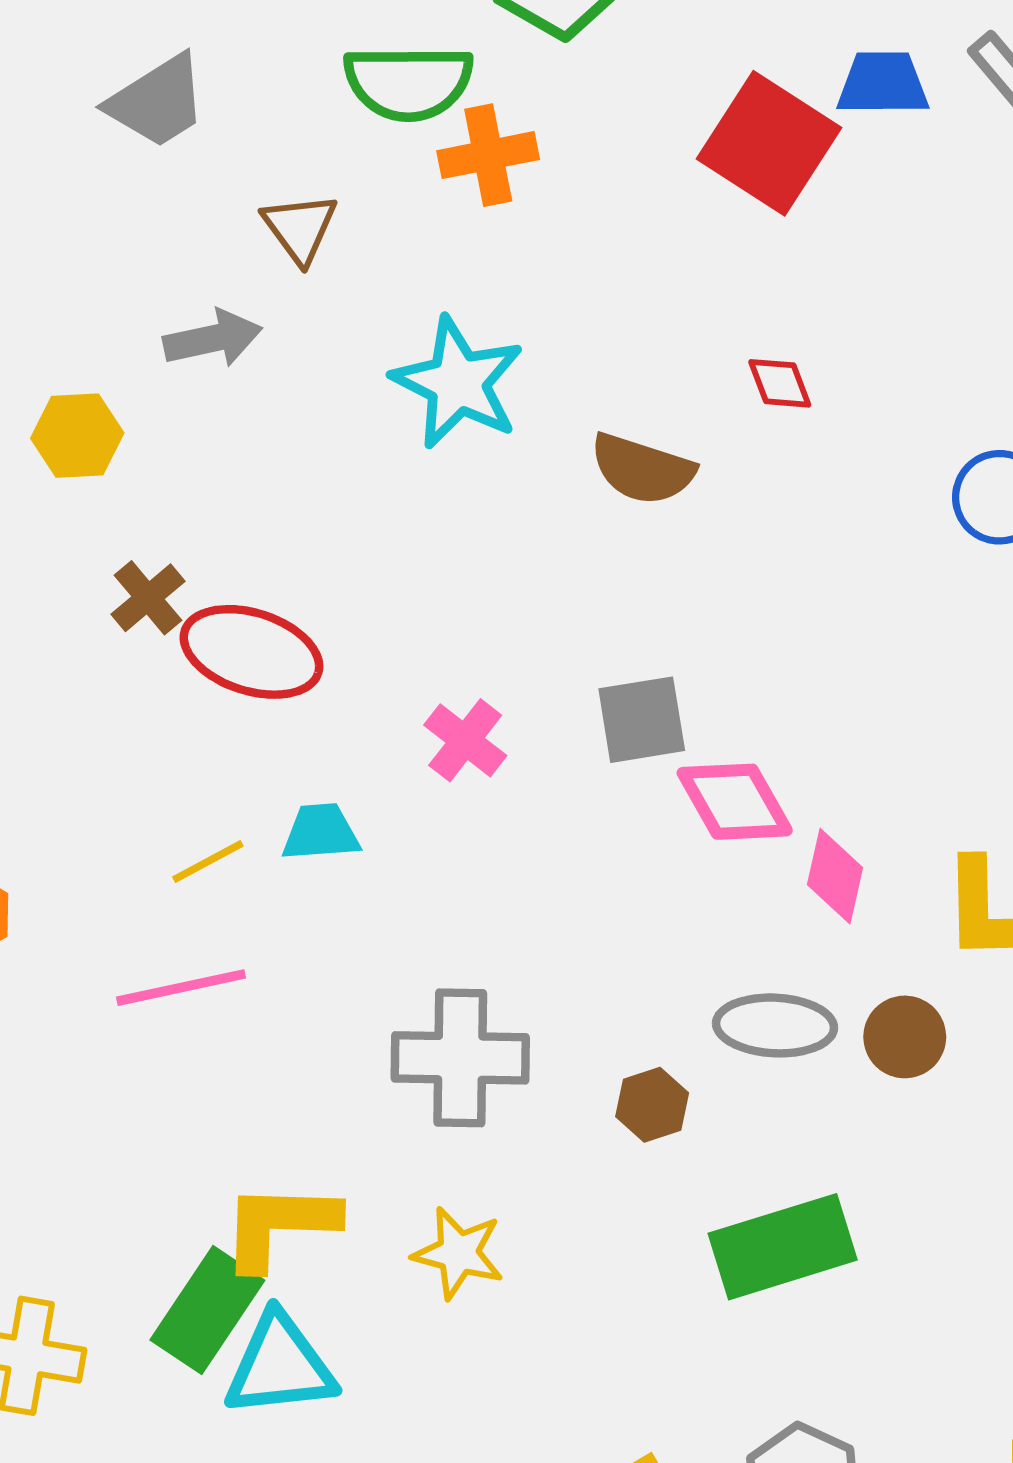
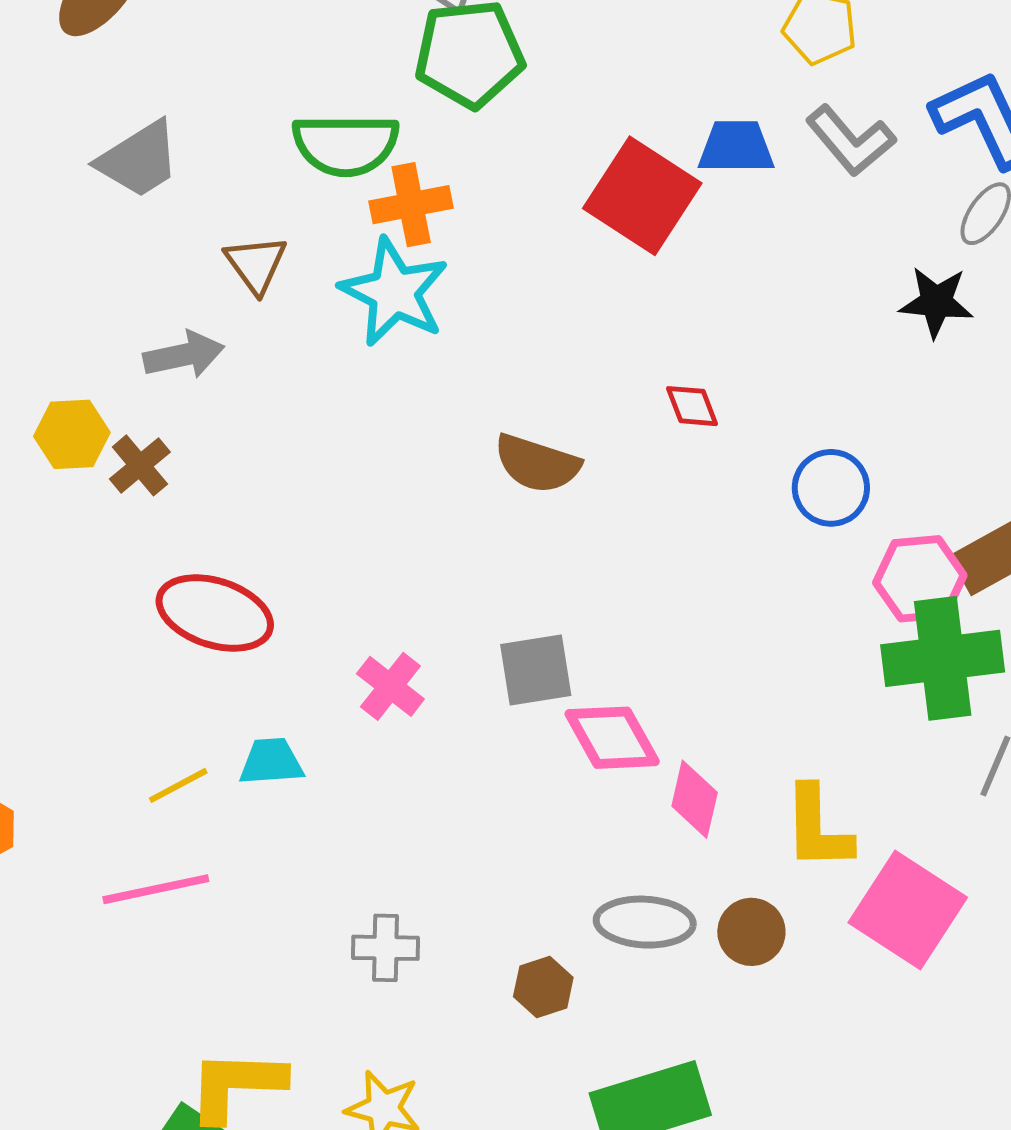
cyan star: (458, 383) -> (394, 292), moved
red diamond: (780, 383) -> (692, 406), moved
brown cross: (148, 598) -> (140, 465), moved
gray cross: (460, 1058) -> (385, 948), size x0.6

